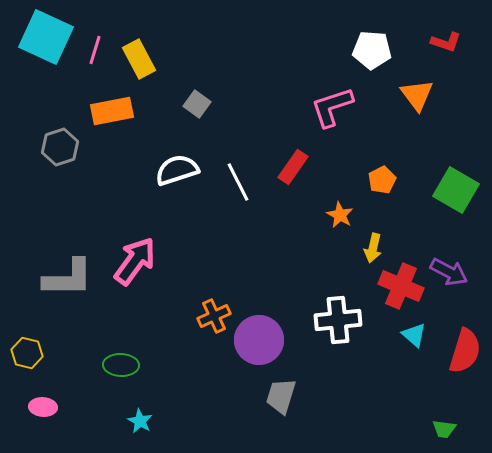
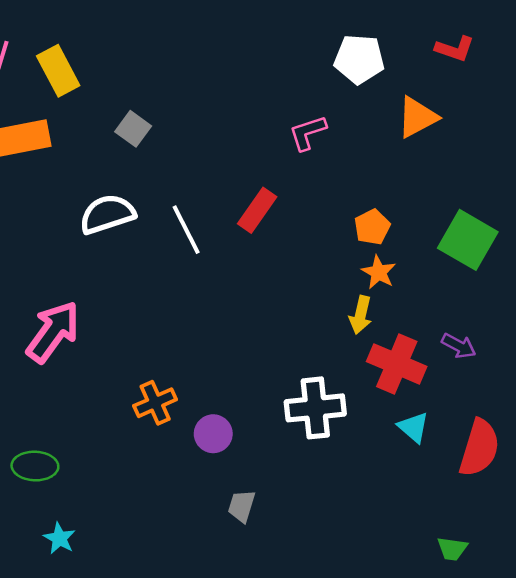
orange triangle: (417, 95) -> (417, 117), turned 39
pink L-shape: (332, 107) -> (308, 133), size x0.7
orange star: (340, 215) -> (379, 272), moved
purple arrow: (449, 272) -> (459, 346), size x0.7
purple circle: (259, 340) -> (213, 434), size x0.6
gray trapezoid: (281, 396) -> (242, 506), size x0.7

